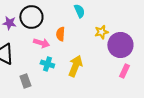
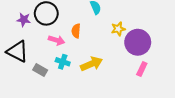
yellow arrow: (75, 66) -> (91, 64), turned 45
gray rectangle: (25, 81) -> (40, 70), moved, turned -40

